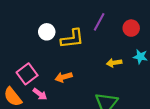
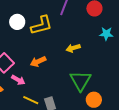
yellow arrow: (114, 63) -> (73, 48), moved

